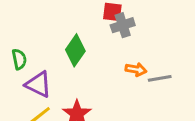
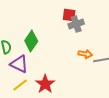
green diamond: (75, 50) -> (31, 41), moved

